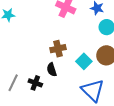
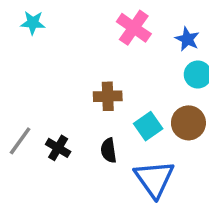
black semicircle: (52, 70) -> (109, 150), moved

